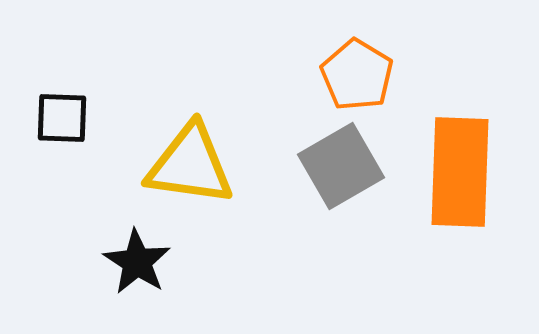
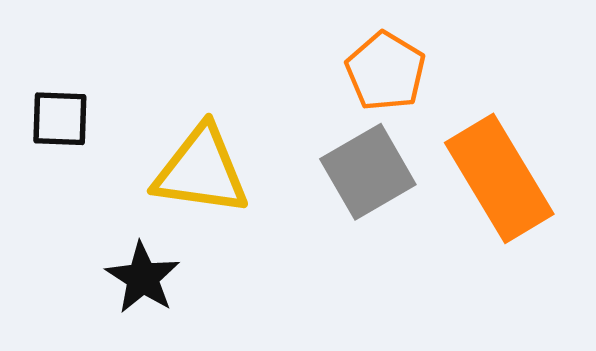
orange rectangle: (460, 172) -> (499, 178), turned -33

